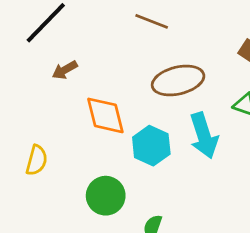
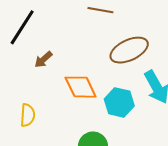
yellow semicircle: (37, 160) -> (28, 115), moved

